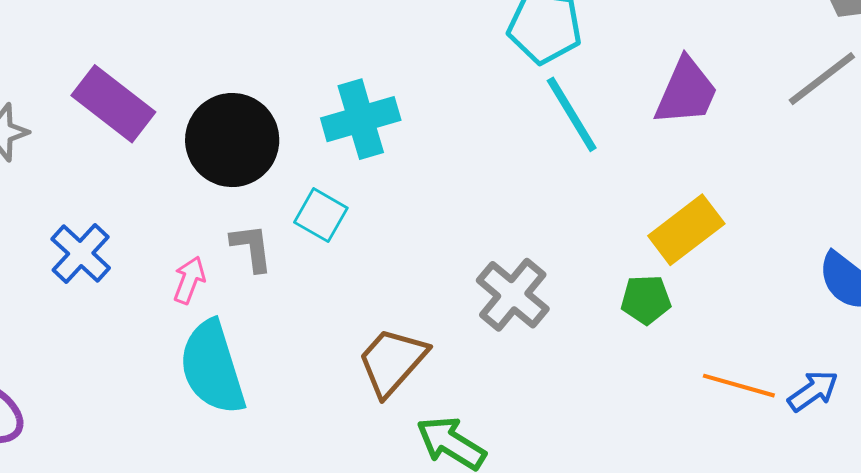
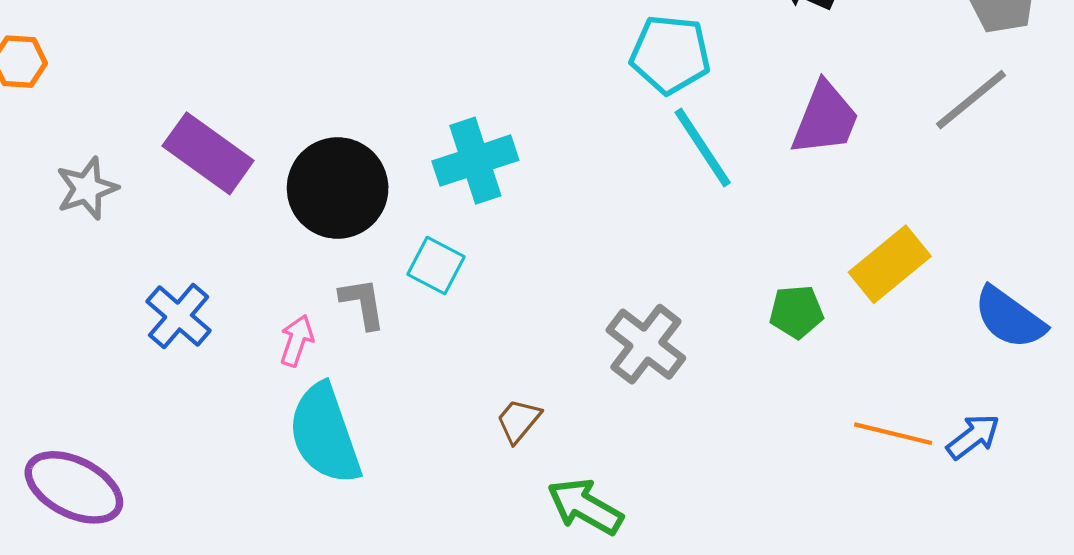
yellow rectangle: (686, 230) -> (890, 264), moved
green pentagon: (646, 300) -> (796, 312), moved
brown trapezoid: (392, 361) -> (518, 421), size x0.6

